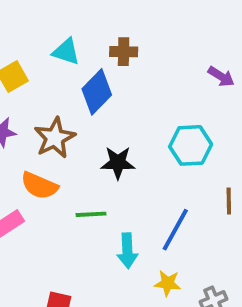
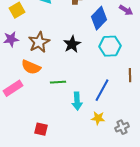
blue diamond: (97, 92) -> (99, 18), moved
black star: (118, 163) -> (72, 44), moved, turned -30

